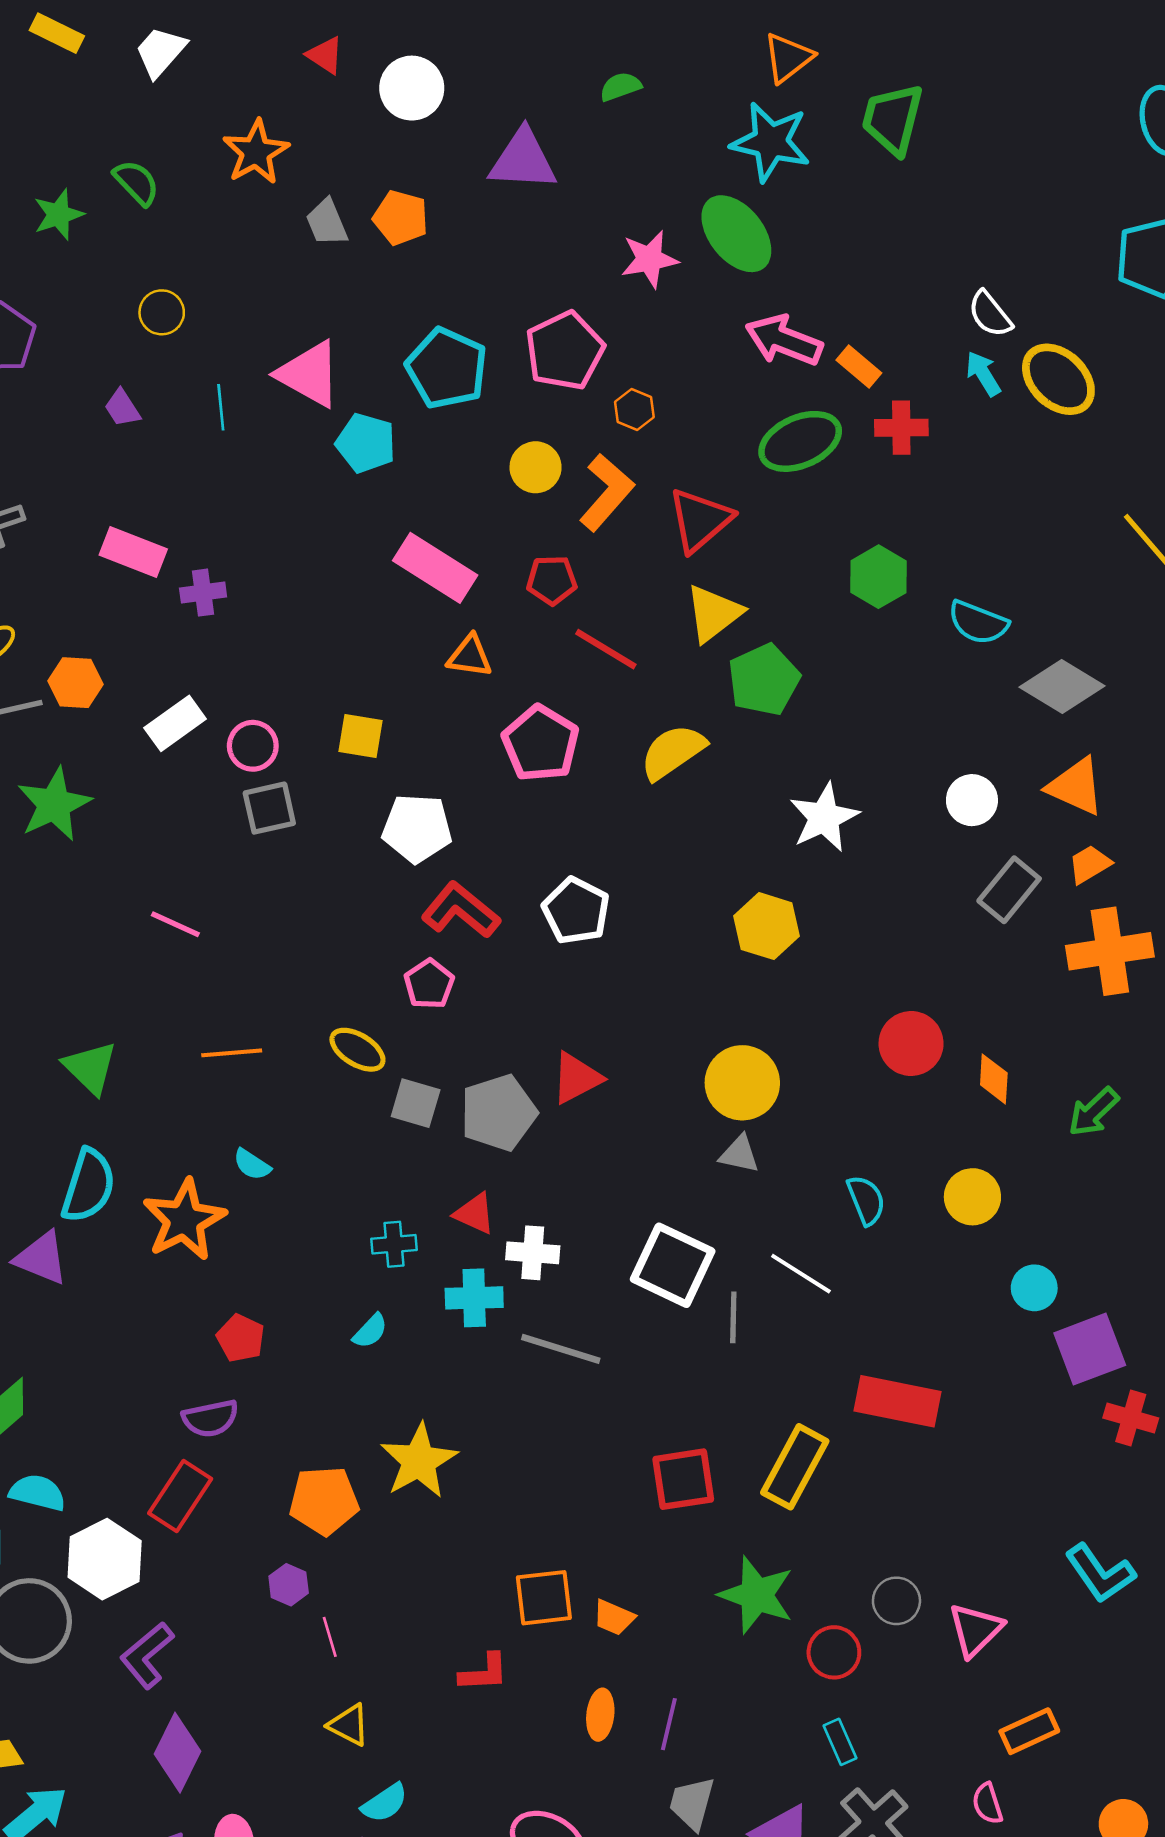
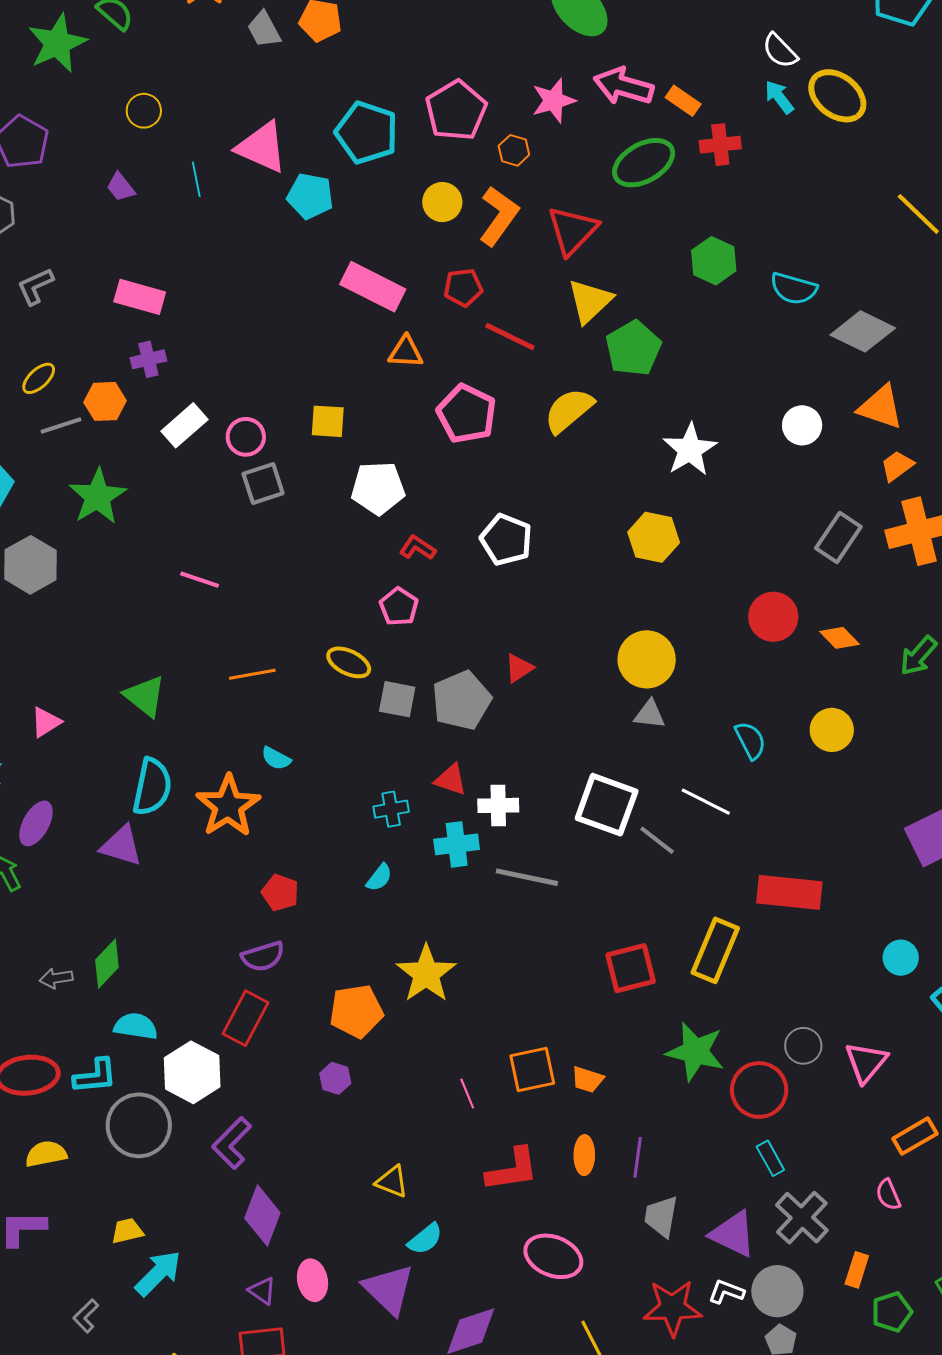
green star: (59, 215) -> (57, 43), size x1.5
pink star: (649, 259) -> (554, 101), moved
purple cross: (203, 593) -> (148, 359), moved
gray rectangle: (1009, 890) -> (838, 538), moved
red L-shape: (461, 910) -> (418, 548), size x0.6
red triangle: (576, 1078) -> (519, 668), size x0.7
orange diamond: (994, 1079) -> (839, 638), turned -42
cyan circle: (1034, 1288) -> (901, 958), moved
gray line: (733, 1317) -> (657, 840), turned -48
pink line: (330, 1637) -> (467, 1093), moved
red circle: (834, 1652) -> (759, 1090), size x1.4
red L-shape: (484, 1673) -> (512, 1170), moved, size x1.4

